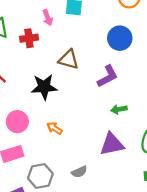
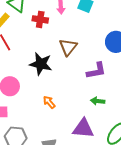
brown triangle: (69, 60) -> (68, 47), turned 36
orange arrow: (55, 128) -> (49, 102), moved

